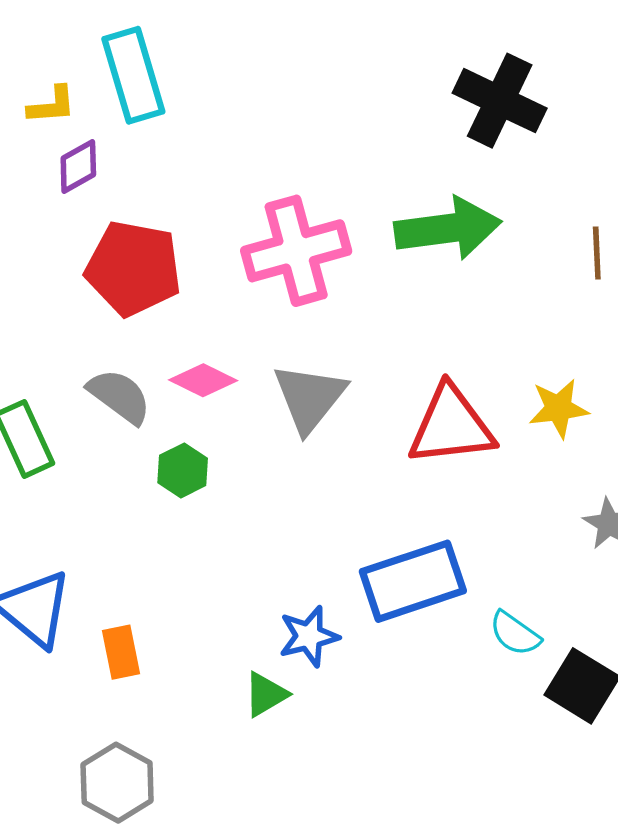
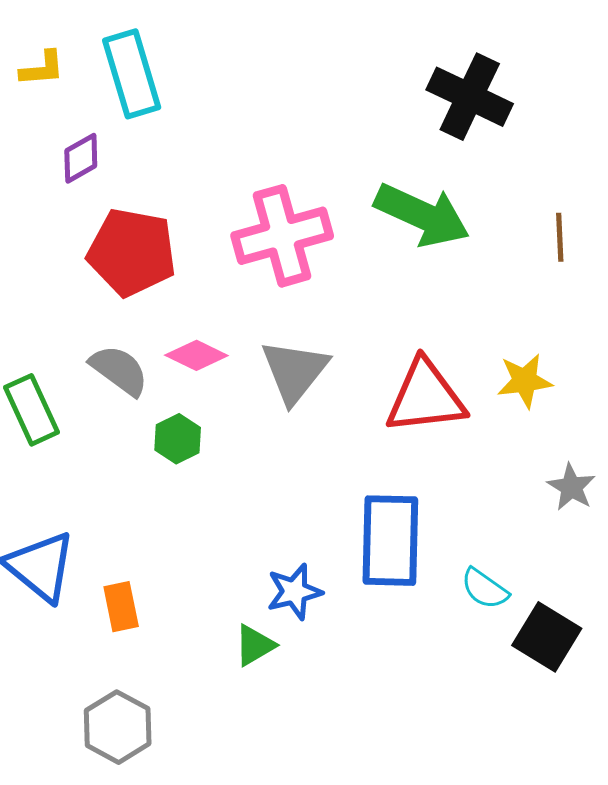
yellow L-shape: (52, 105) -> (42, 68), moved
green arrow: (448, 229) -> (422, 215), turned 32
blue rectangle: (413, 581) -> (390, 541), turned -70

